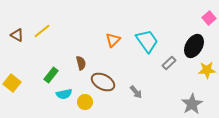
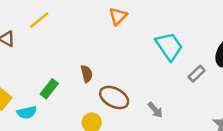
yellow line: (42, 31) -> (39, 20), moved
orange triangle: (113, 40) -> (118, 16), moved
cyan semicircle: (64, 94) -> (27, 112), moved

